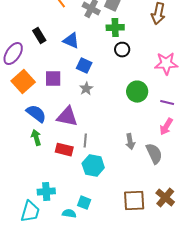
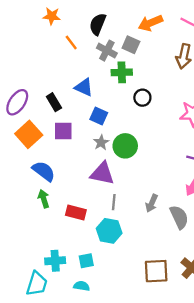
green cross: (115, 28) -> (122, 72), moved
black rectangle: (39, 36) -> (54, 102), moved
green circle: (137, 92) -> (125, 146), moved
purple triangle: (67, 117) -> (102, 173), moved
gray line: (85, 141) -> (114, 202), moved
gray arrow: (130, 142) -> (152, 203), turned 35
cyan square: (84, 203) -> (86, 261), moved, turned -32

